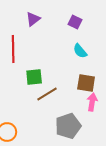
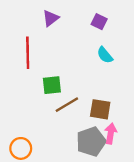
brown square: (86, 83) -> (100, 109), moved
pink arrow: (92, 102) -> (111, 133), moved

